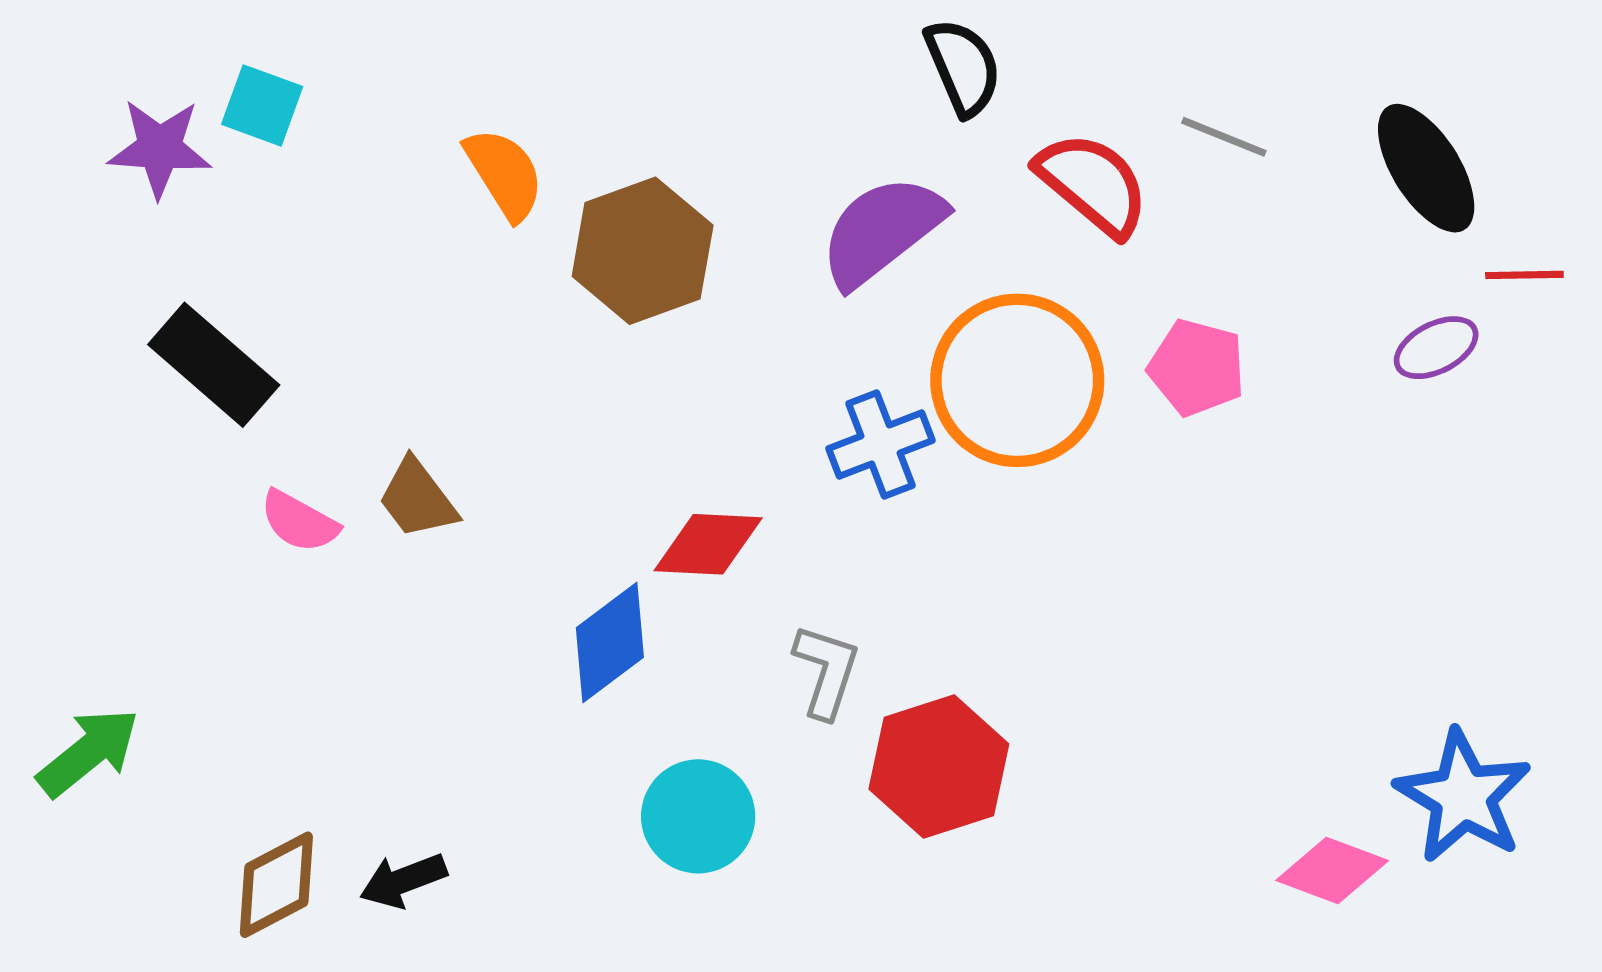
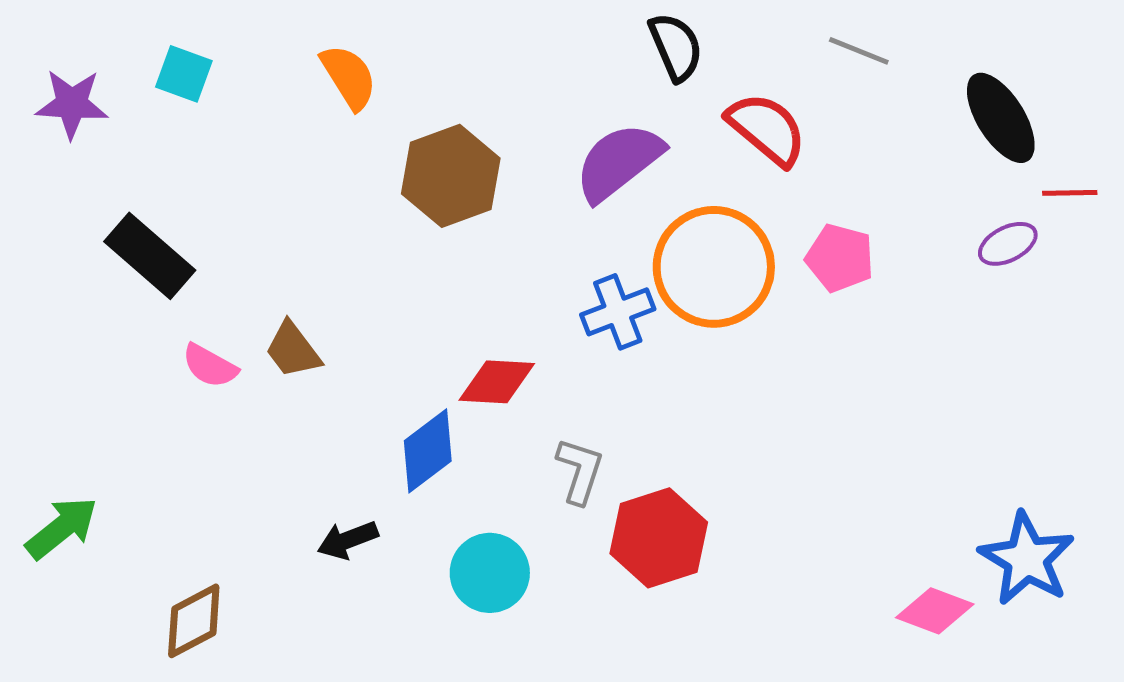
gray line: (1224, 137) -> (859, 51), moved
purple star: (160, 148) -> (72, 104), moved
orange semicircle: (504, 174) -> (349, 77), moved
black arrow: (403, 880) -> (348, 540), moved

